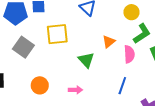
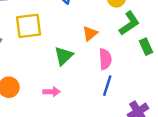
pink semicircle: (129, 54) -> (105, 59), moved
green triangle: (86, 60) -> (64, 56), turned 30

